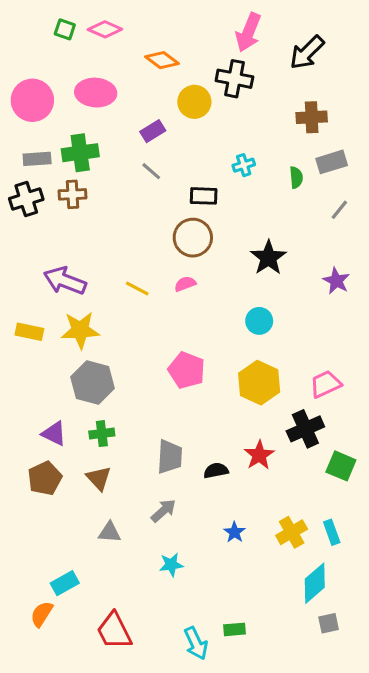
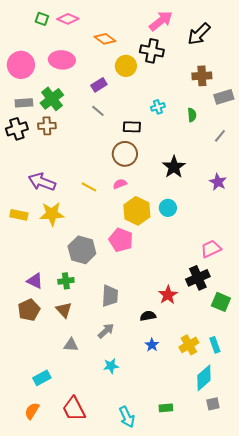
pink arrow: (248, 32) -> (161, 21), turned -150
green cross: (80, 153) -> (52, 99), turned -30
gray rectangle: (332, 162) -> (224, 97), moved
gray hexagon: (93, 383) -> (82, 250), moved
yellow hexagon: (259, 383) -> (137, 211), moved
black semicircle: (216, 471) -> (148, 316), moved
orange semicircle: (42, 614) -> (32, 411), moved
green rectangle: (234, 629) -> (166, 408), moved

